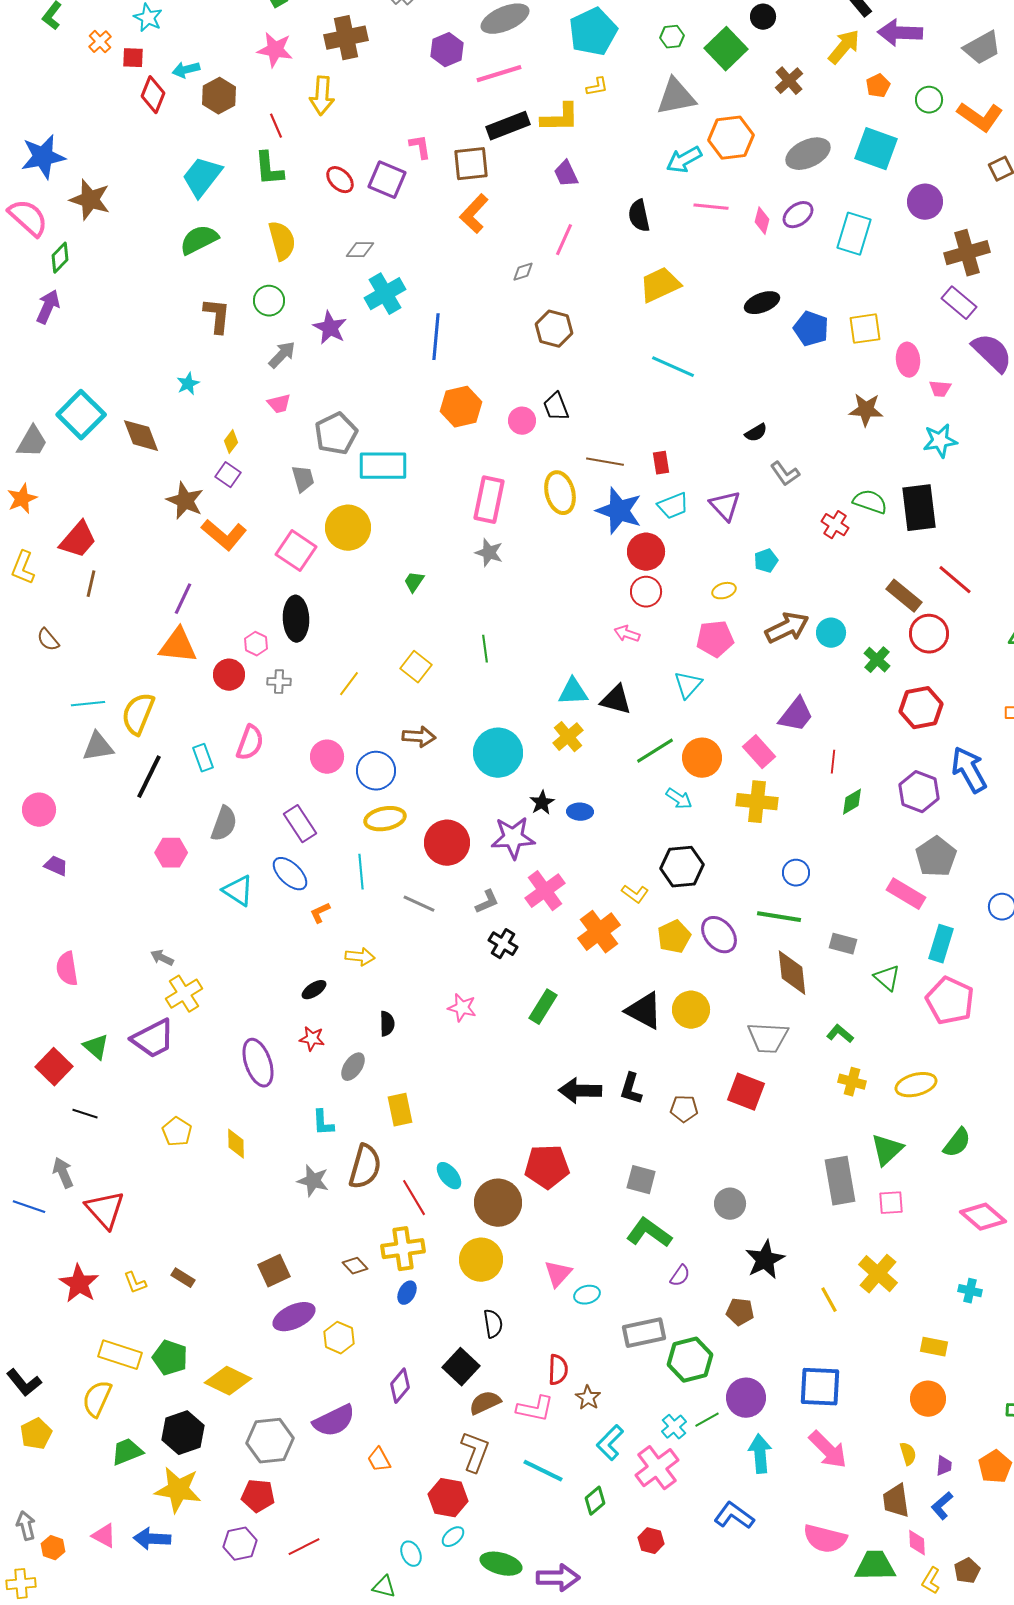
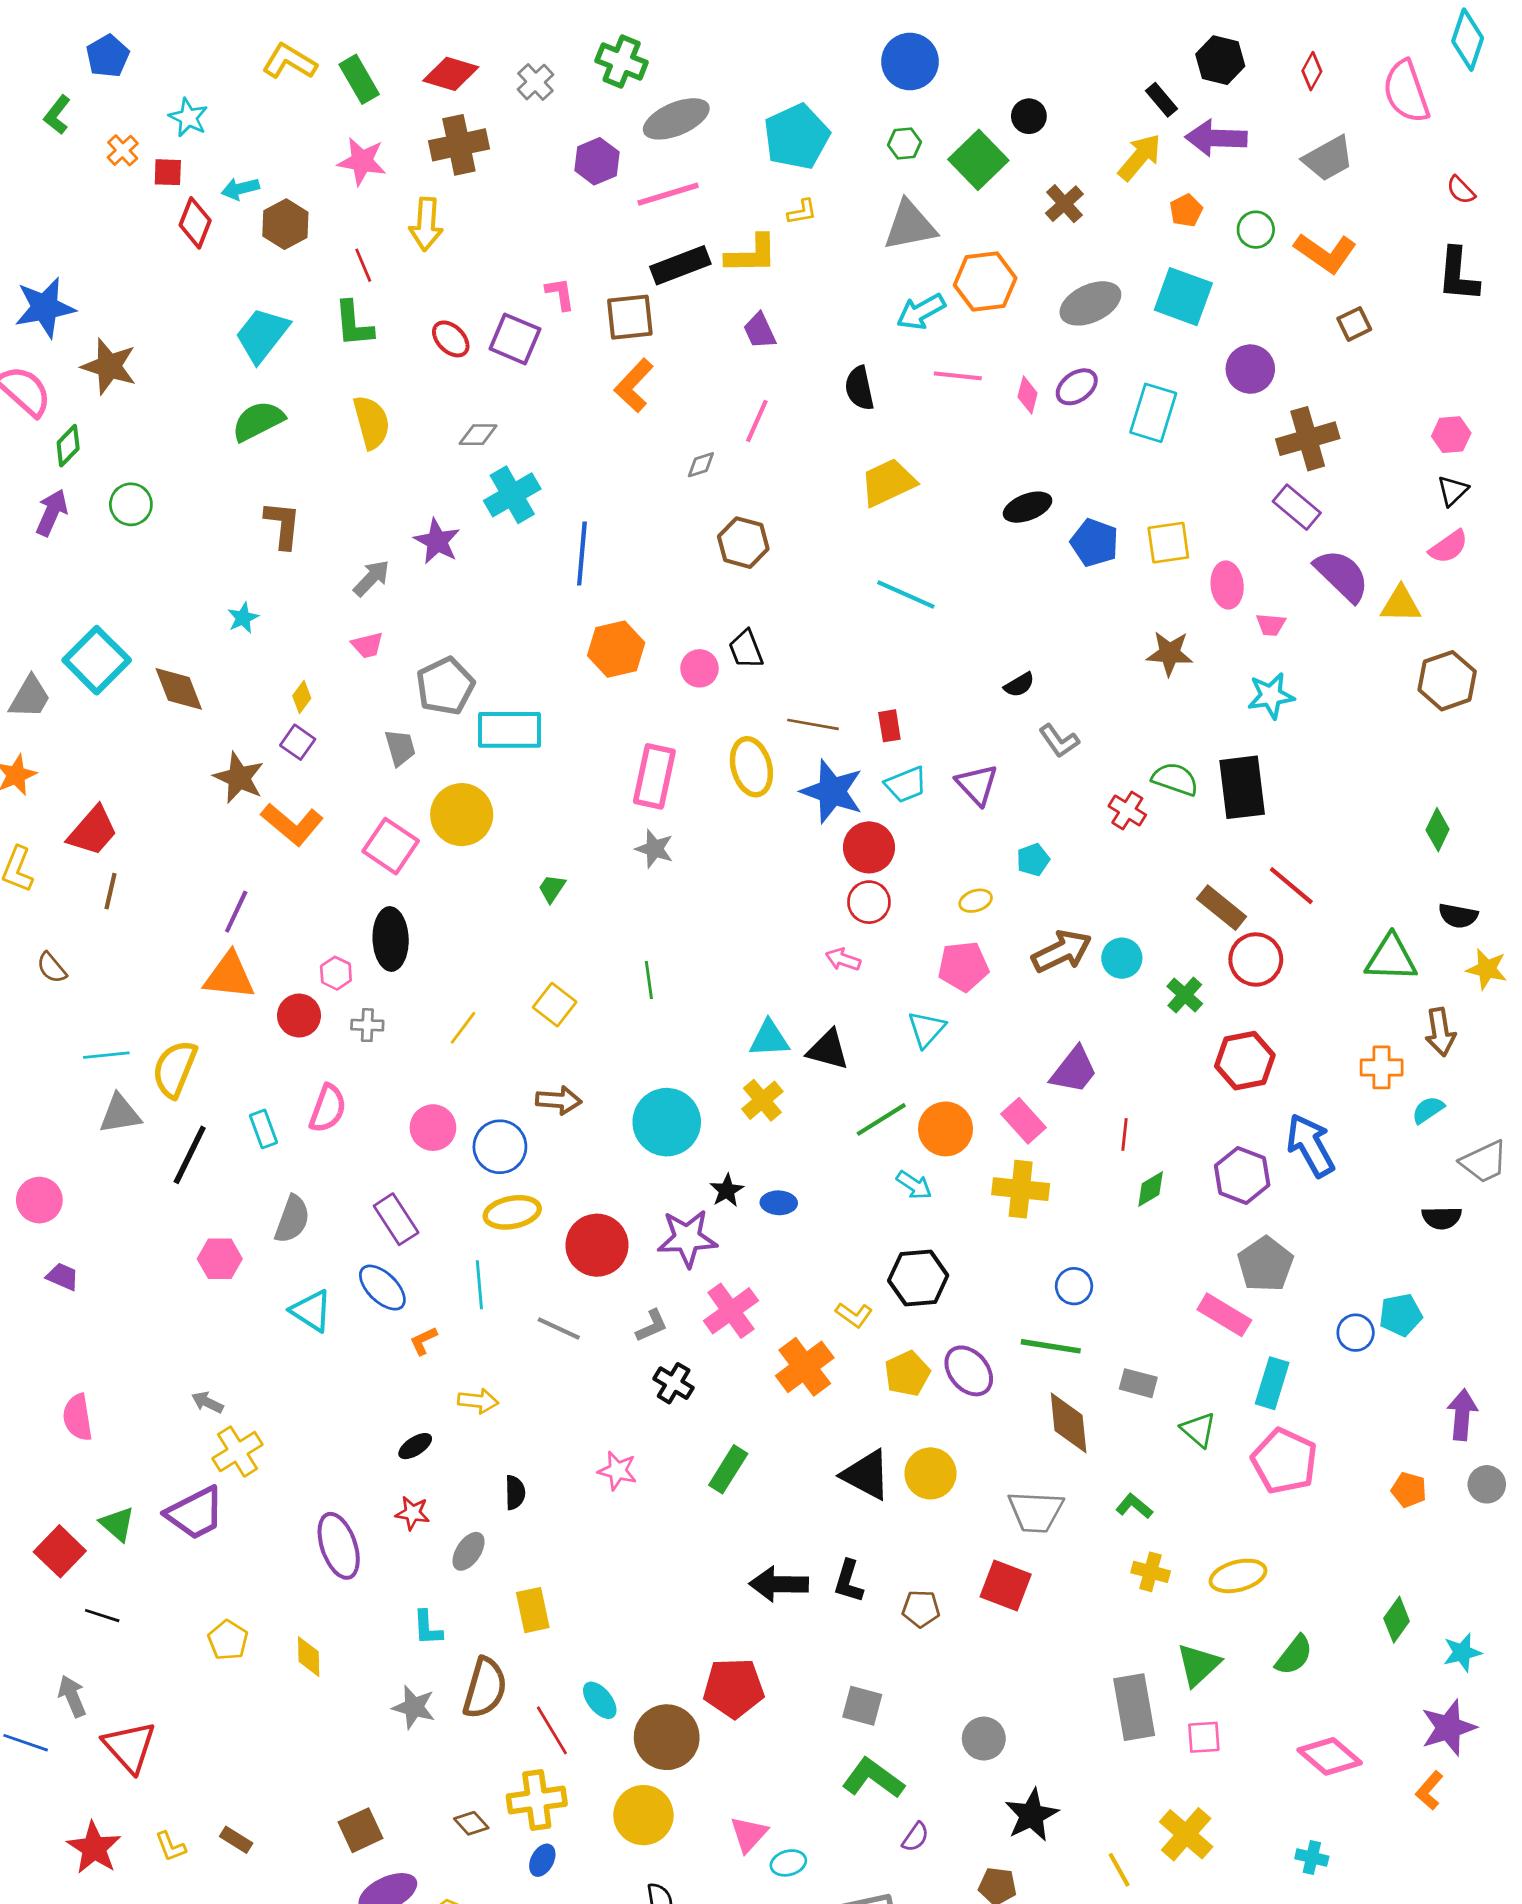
green circle: (269, 301) -> (131, 504), moved

